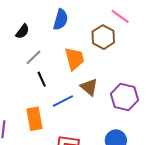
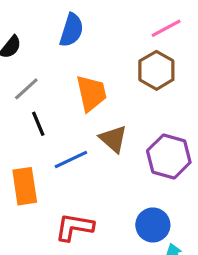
pink line: (120, 16) -> (166, 28), turned -66
brown hexagon: (103, 37) -> (156, 70), moved

